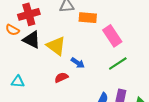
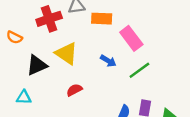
red cross: (29, 14) -> (49, 19), moved
black triangle: (32, 40) -> (37, 65), moved, turned -48
blue arrow: (78, 63) -> (108, 61), moved

